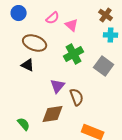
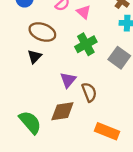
black triangle: (28, 65) -> (35, 57), turned 48
green semicircle: (24, 124) -> (30, 122), size x1.6

